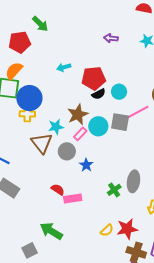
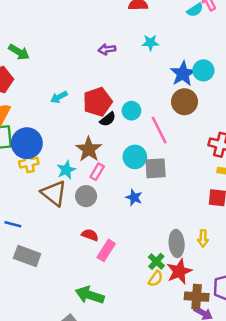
pink line: (138, 112) -> (159, 130), turned -75
gray square: (120, 122) -> (156, 168), moved
cyan circle: (98, 126) -> (135, 157), moved
blue star: (86, 165) -> (134, 197), moved
gray ellipse: (133, 181) -> (177, 243), moved
red semicircle: (58, 190) -> (90, 235), moved
green cross: (114, 190) -> (156, 261), moved
pink rectangle: (73, 199) -> (106, 250), turned -36

